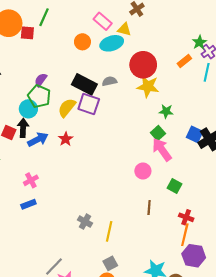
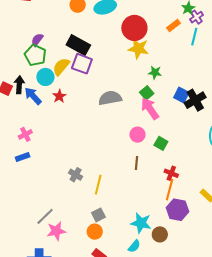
gray semicircle: (110, 81) -> (110, 98), moved, size x1.6
cyan circle: (28, 109) -> (45, 77), moved
blue arrow: (38, 139) -> (33, 96), turned -108
pink circle: (143, 171) -> (137, 135), moved

